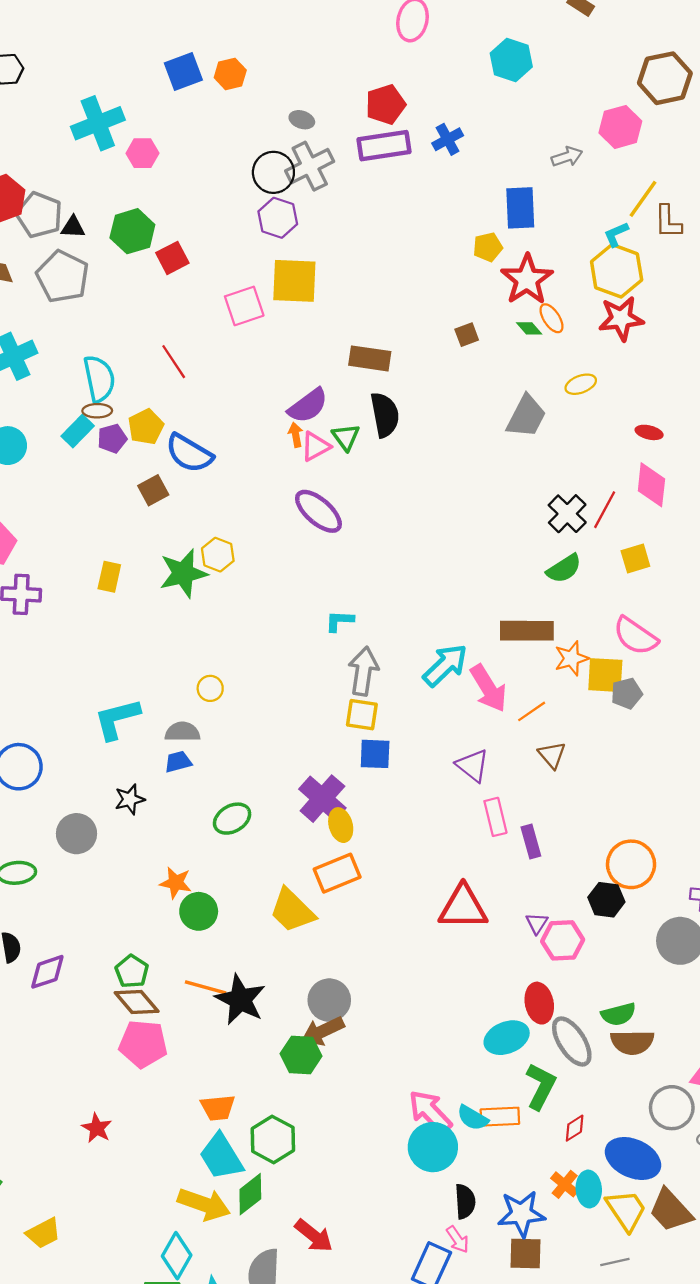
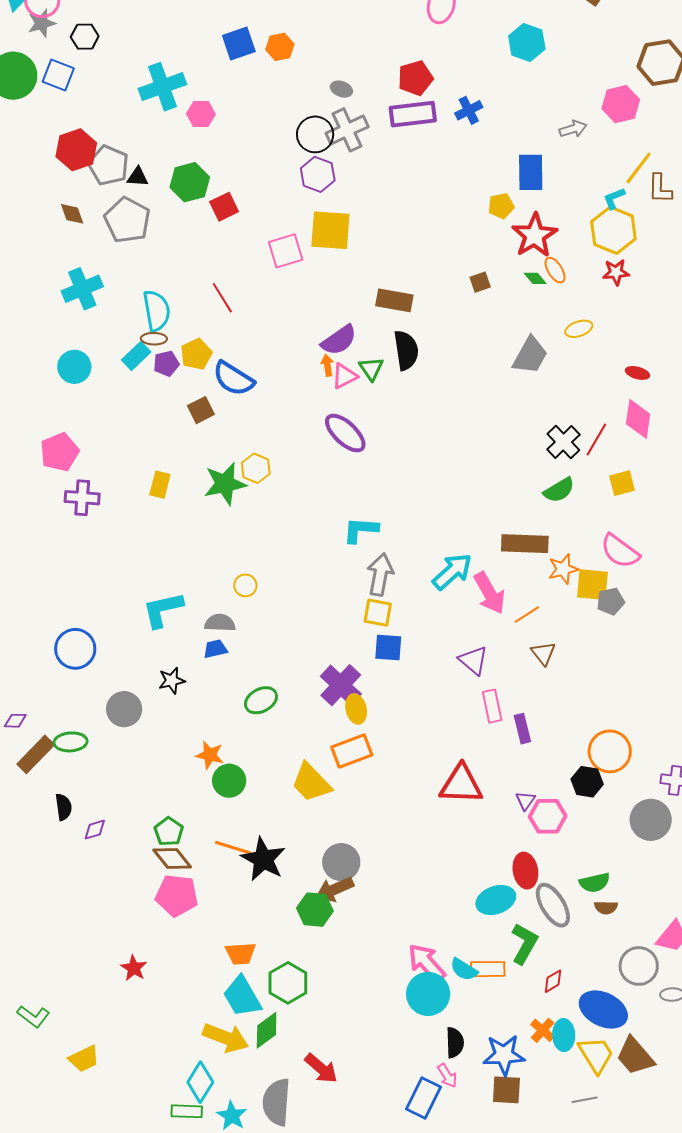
red star: (621, 319) -> (616, 272), size x0.7
cyan L-shape: (339, 621) -> (361, 530), size x1.4
purple diamond: (47, 972) -> (95, 830), size x0.7
brown semicircle: (632, 1042) -> (606, 907), size x0.6

